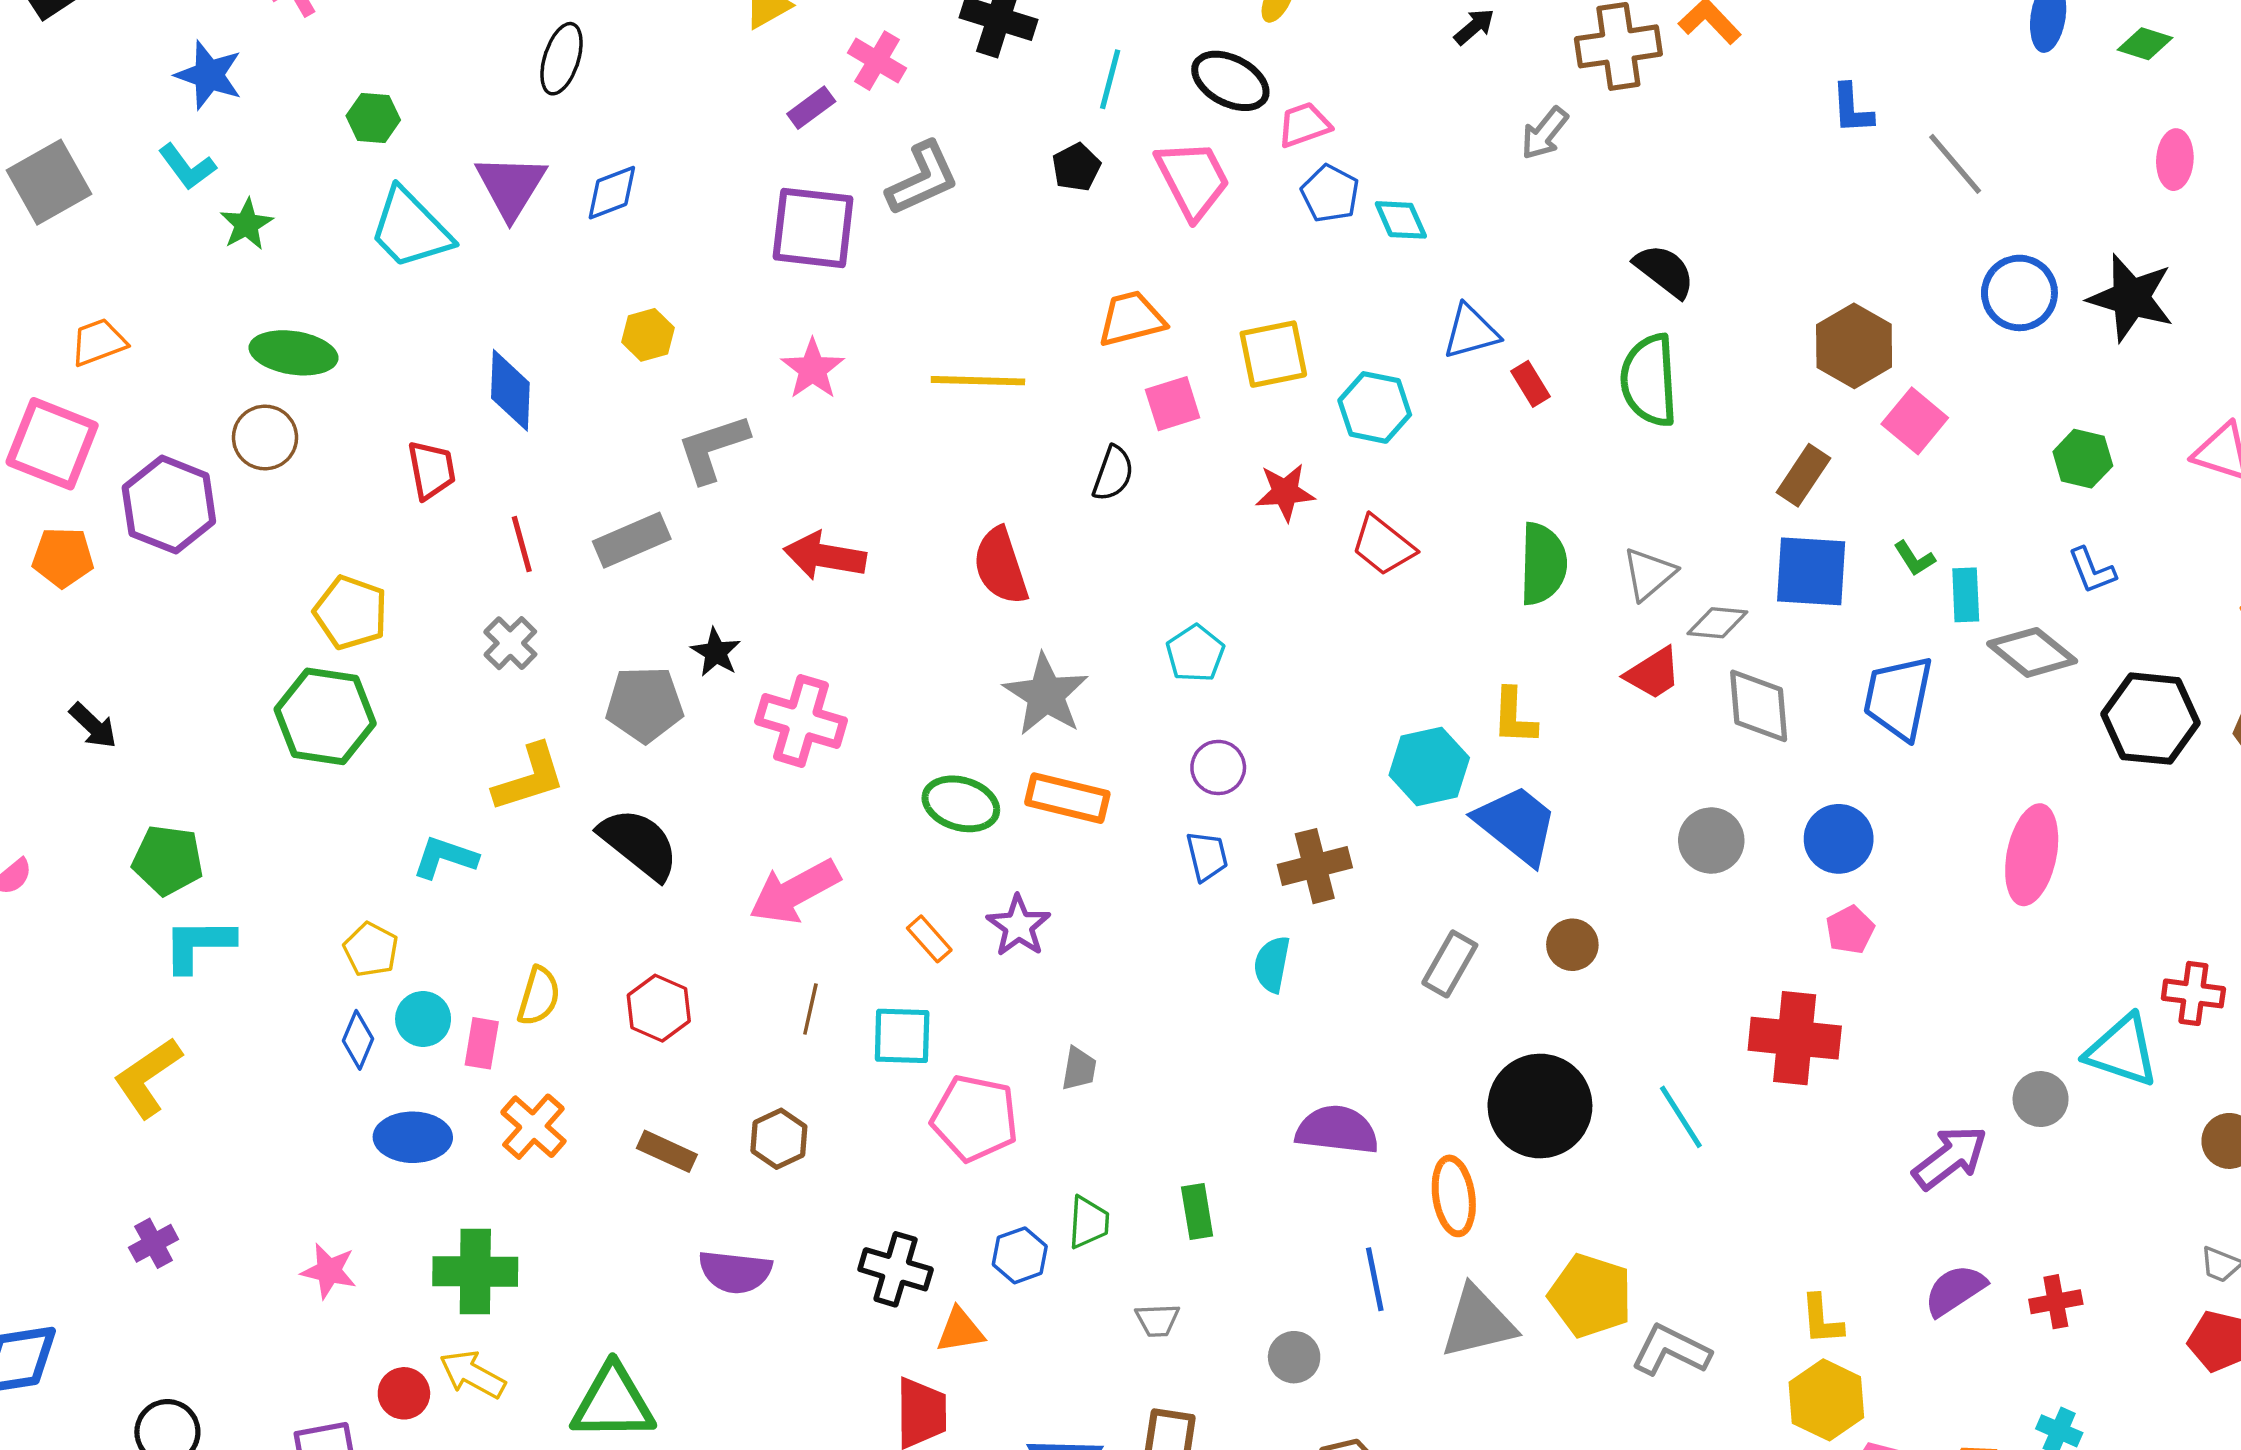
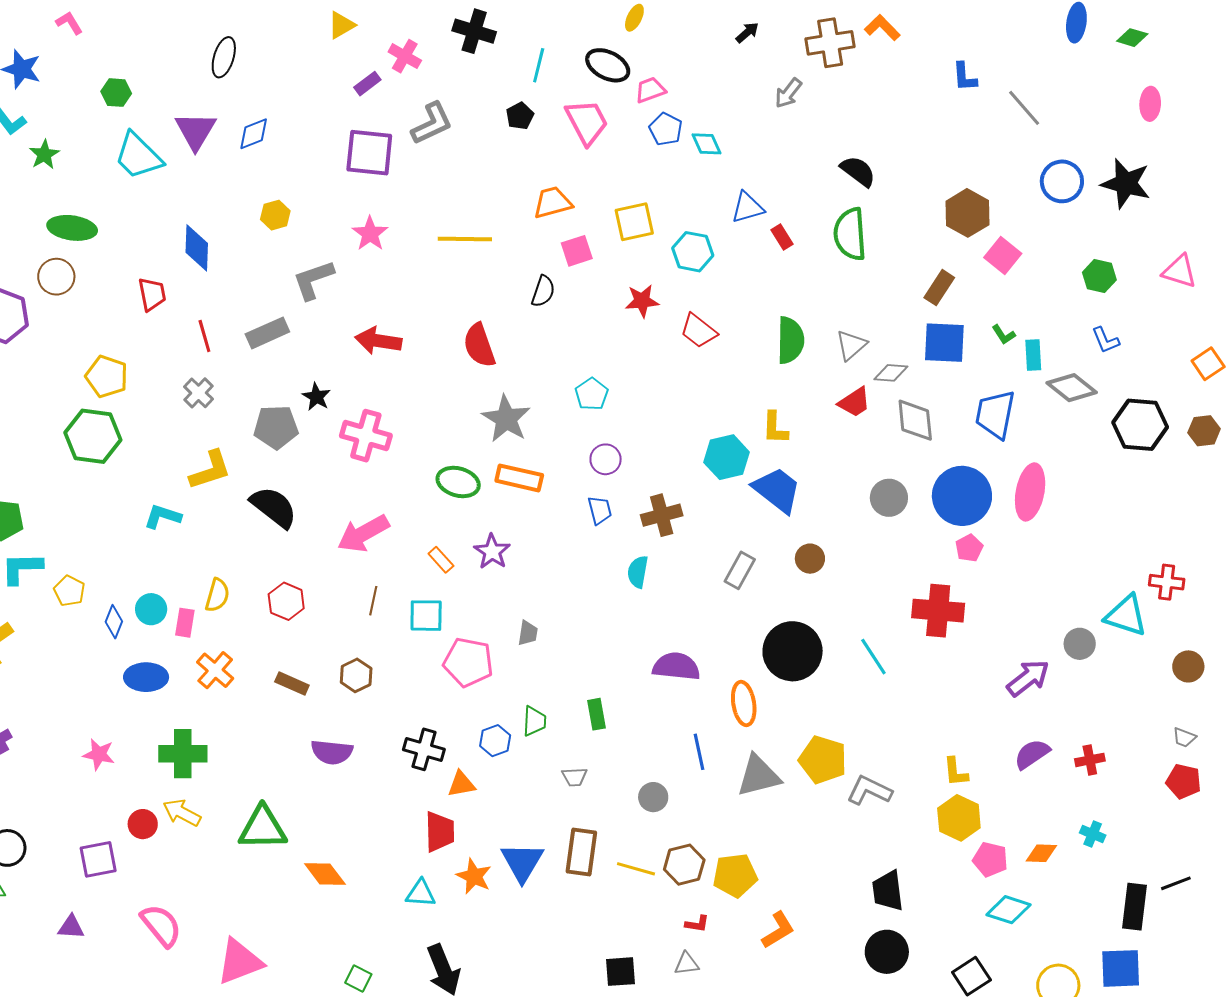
blue circle: (1839, 839) -> (962, 496), size x1.5
pink ellipse: (2032, 855) -> (1030, 492), moved
yellow pentagon: (371, 950) -> (69, 591), moved

